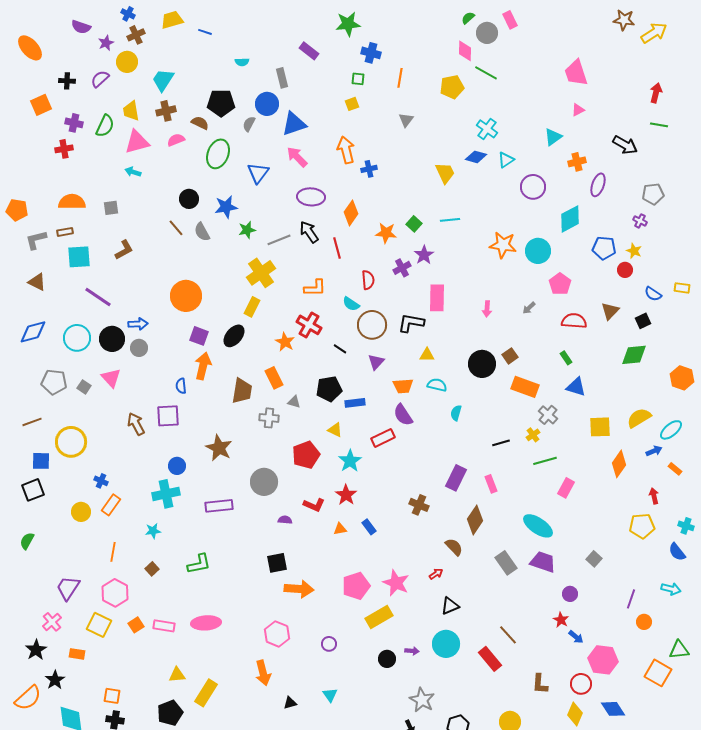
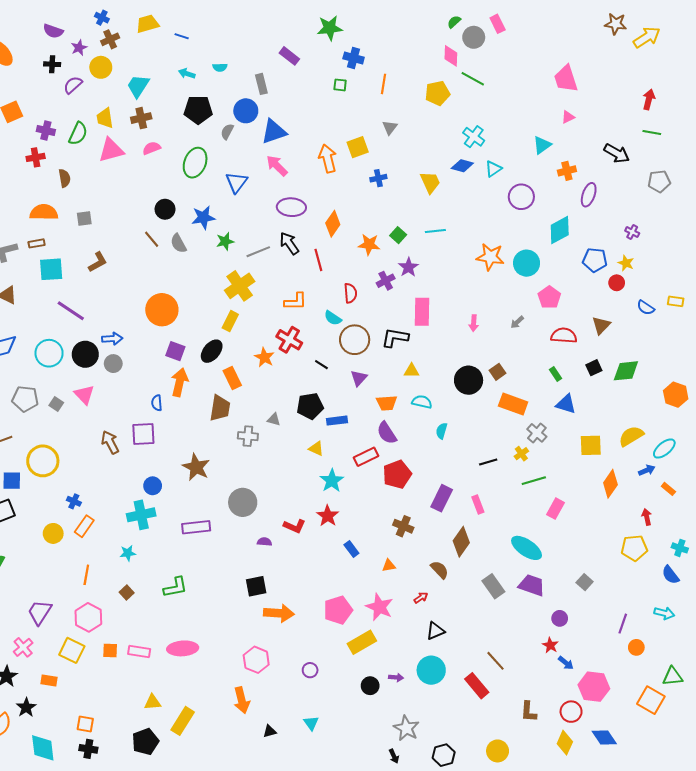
black cross: (67, 81) -> (52, 64), moved
yellow square: (352, 104) -> (358, 147), moved, size x1.5
brown semicircle: (200, 123) -> (65, 178), moved, turned 54
blue cross: (369, 169) -> (378, 178), moved
cyan arrow: (133, 172) -> (187, 74), moved
gray pentagon: (653, 194) -> (659, 181), moved
black square: (643, 321) -> (594, 368), moved
orange rectangle: (274, 378) -> (232, 378), moved
red pentagon: (306, 455) -> (397, 474), moved
orange triangle: (340, 529) -> (389, 566), moved
orange square: (136, 625) -> (110, 650), turned 35

